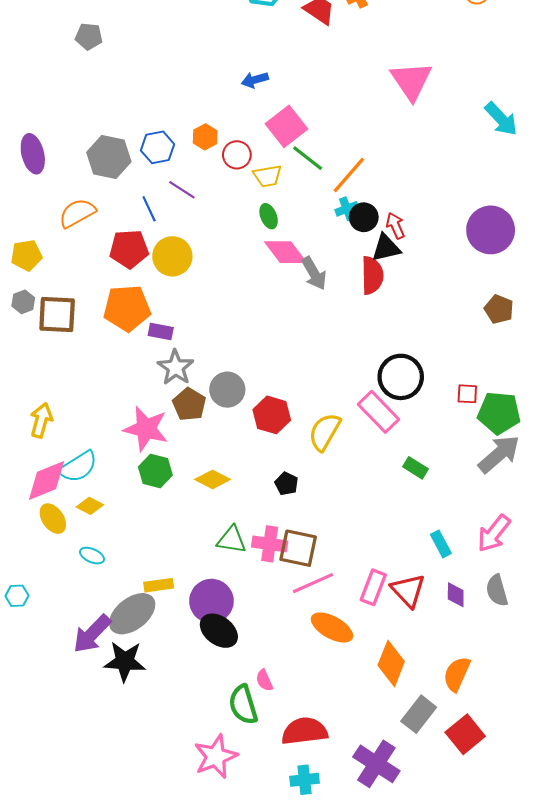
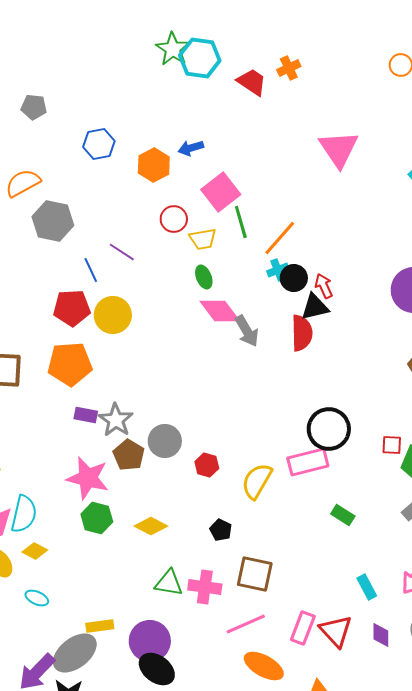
orange hexagon: (205, 137) -> (154, 165), moved, size x1.4
blue hexagon: (158, 147) -> (99, 144), moved
green line: (308, 158) -> (241, 222), turned 36
orange semicircle: (77, 213) -> (23, 183), moved
purple rectangle: (161, 331) -> (86, 415), moved
pink rectangle: (379, 412) -> (308, 462), turned -60
red hexagon: (272, 415) -> (207, 465), size x0.7
cyan semicircle: (78, 467) -> (24, 514), turned -45
brown square: (298, 548) -> (255, 574), moved

